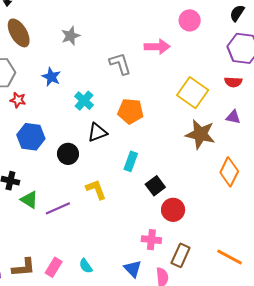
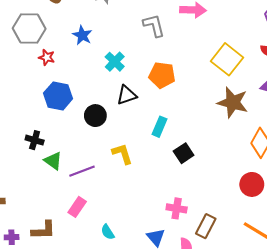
red circle: (173, 210) -> (252, 184), moved
pink rectangle: (54, 267) -> (77, 207), moved

